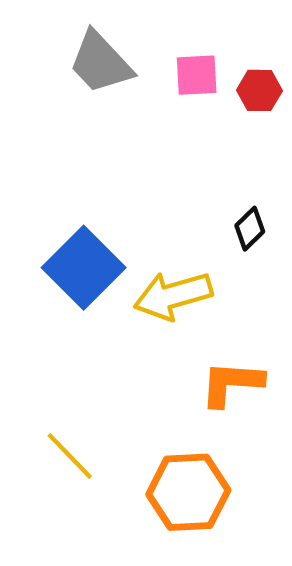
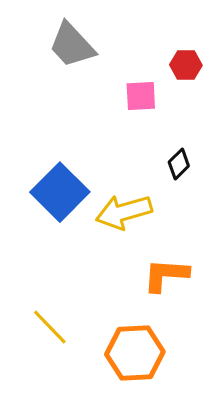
pink square: (197, 75) -> (141, 96), moved

